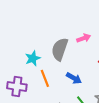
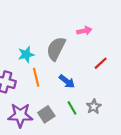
pink arrow: (84, 38) -> (84, 31), moved

